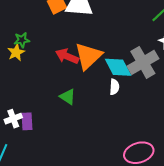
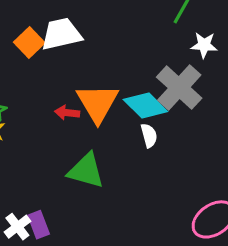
red arrow: (67, 56) -> (67, 113), size x0.7
green triangle: (68, 97) -> (86, 171), size x1.5

